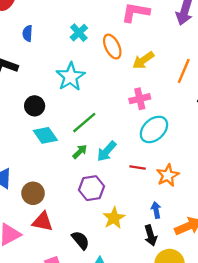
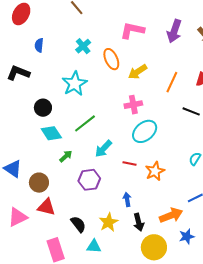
green arrow: (80, 152) -> (66, 156), moved
blue arrow: (156, 210) -> (127, 199), moved
yellow star: (114, 218) -> (109, 222), moved

